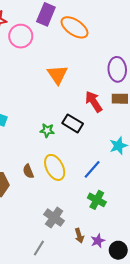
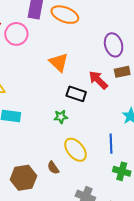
black rectangle: (73, 123) -> (76, 94), moved
blue line: (92, 169) -> (111, 144), turned -30
brown semicircle: (28, 171) -> (53, 168), moved

